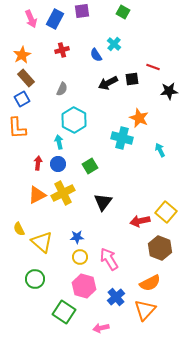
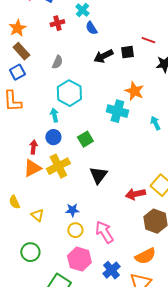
cyan cross: (114, 44) -> (82, 10), moved
red arrow: (38, 163) -> (33, 147), moved
yellow triangle: (42, 242) -> (37, 215), size x0.6

